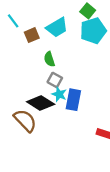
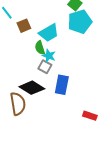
cyan trapezoid: (57, 27) -> (49, 33), moved
cyan star: (59, 94) -> (49, 56), moved
brown semicircle: (25, 121) -> (18, 104), turned 35

